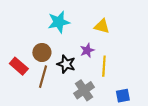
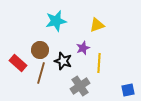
yellow triangle: (102, 26) -> (97, 25), turned -35
blue square: (123, 96) -> (128, 90), moved

